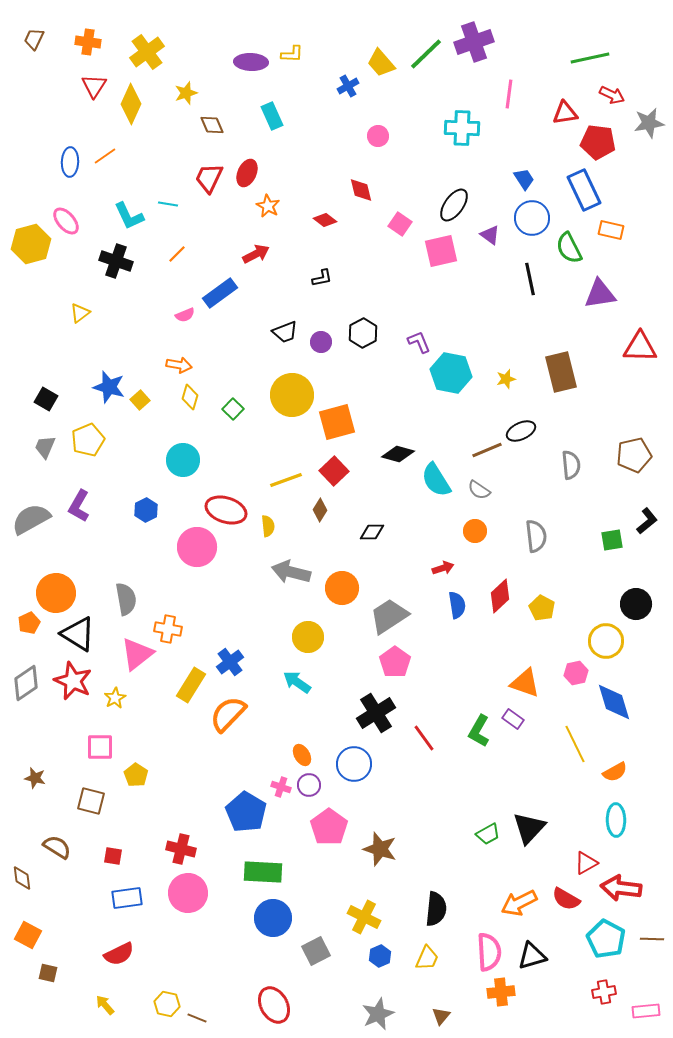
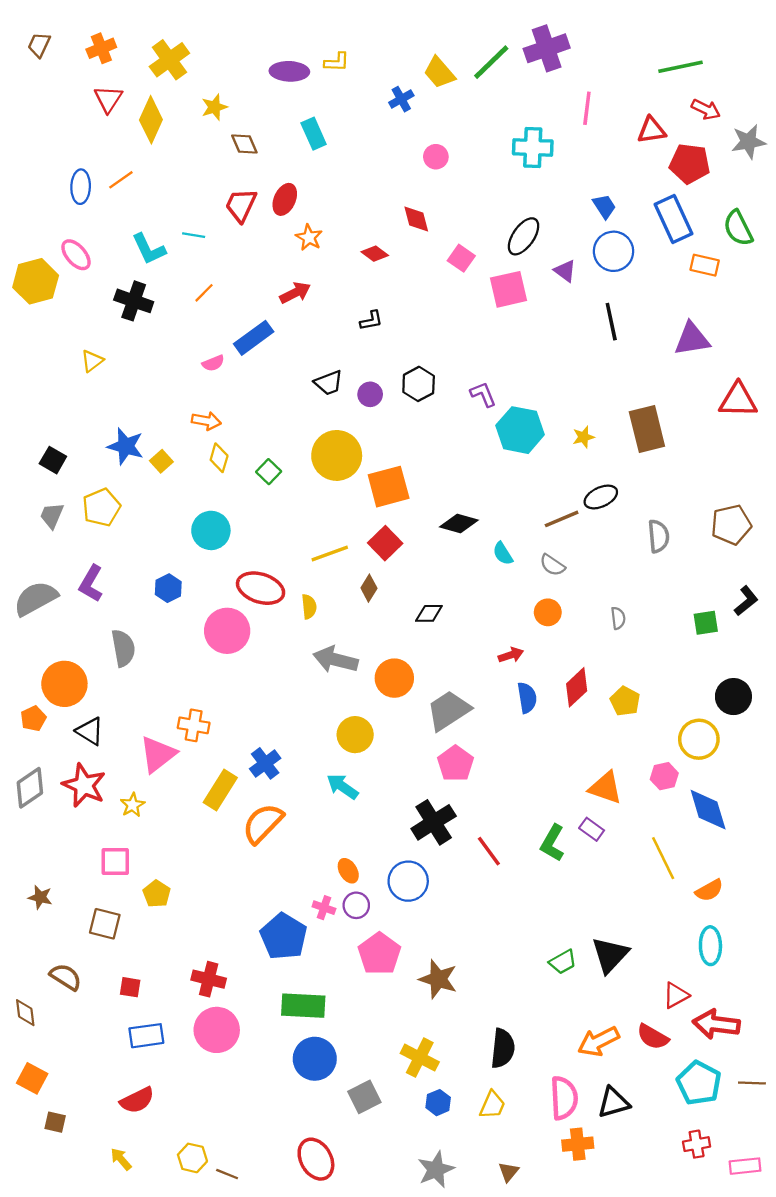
orange cross: (88, 42) -> (101, 48), turned -30
green semicircle: (569, 248) -> (738, 228), moved
cyan semicircle: (436, 480) -> (503, 554), size x0.6
gray semicircle: (536, 536) -> (618, 618), size x0.6
gray semicircle: (126, 599) -> (123, 648), moved
black triangle: (78, 634) -> (90, 731), size x0.7

